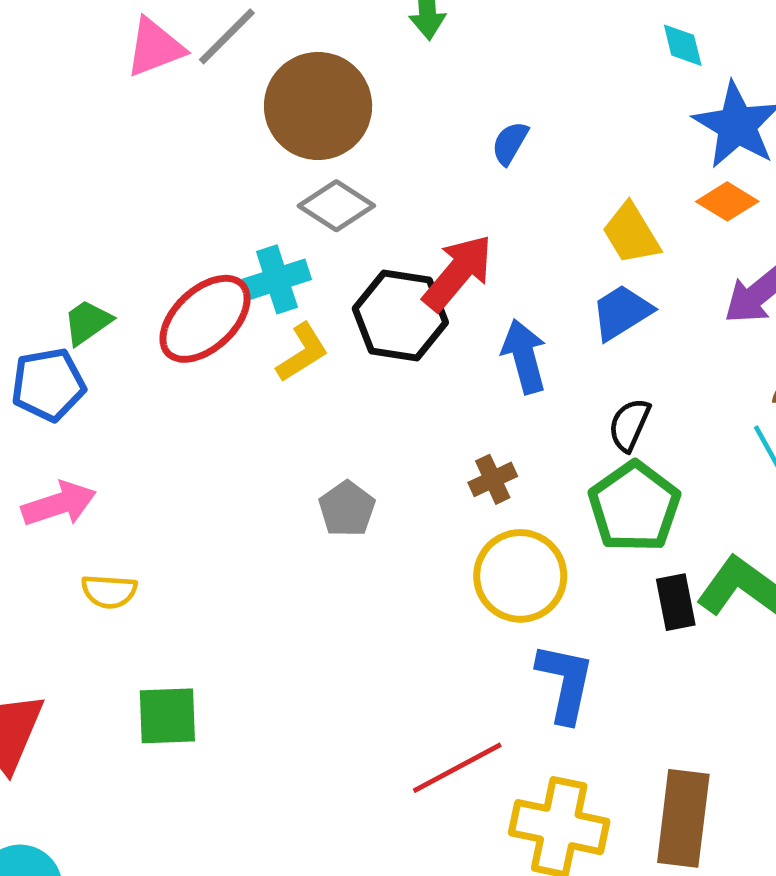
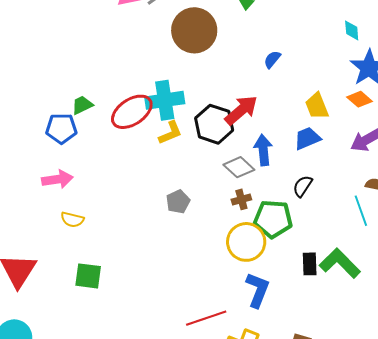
gray diamond: (336, 206) -> (239, 167), moved
cyan cross: (277, 279) -> (165, 100), size x1.4
green pentagon: (634, 507) -> (273, 219), moved, turned 30

